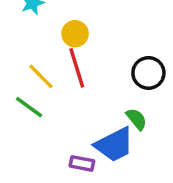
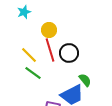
black circle: (148, 73) -> (69, 53), moved
green line: (29, 107) -> (33, 73), moved

